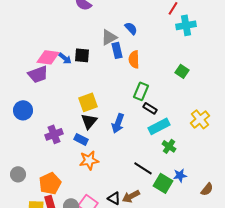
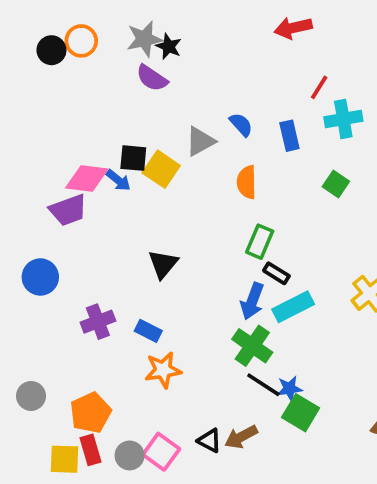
blue rectangle: (117, 50) -> (289, 136), moved
black square: (82, 55) -> (133, 158), moved
green square: (182, 71) -> (336, 184), moved
yellow square: (88, 102) -> (161, 169), moved, turned -36
black triangle: (89, 121) -> (163, 264), moved
blue arrow: (118, 123) -> (252, 301), moved
green cross: (169, 146) -> (252, 346), moved, size x1.5
blue star: (180, 175) -> (289, 389), moved

